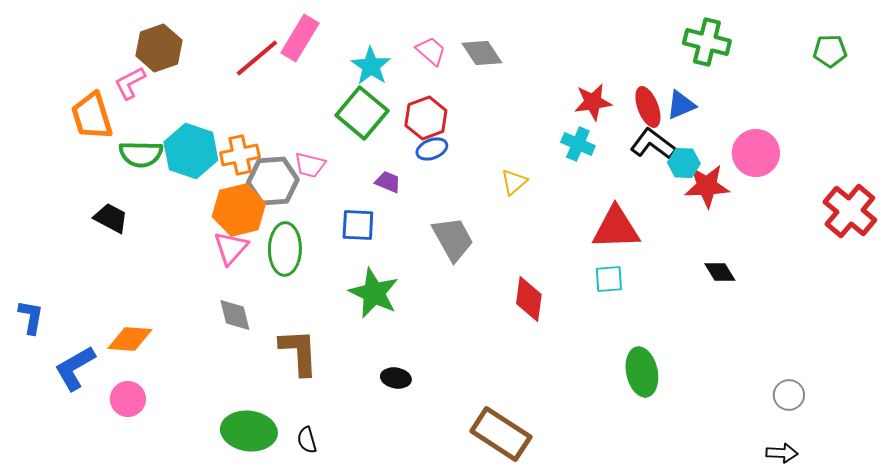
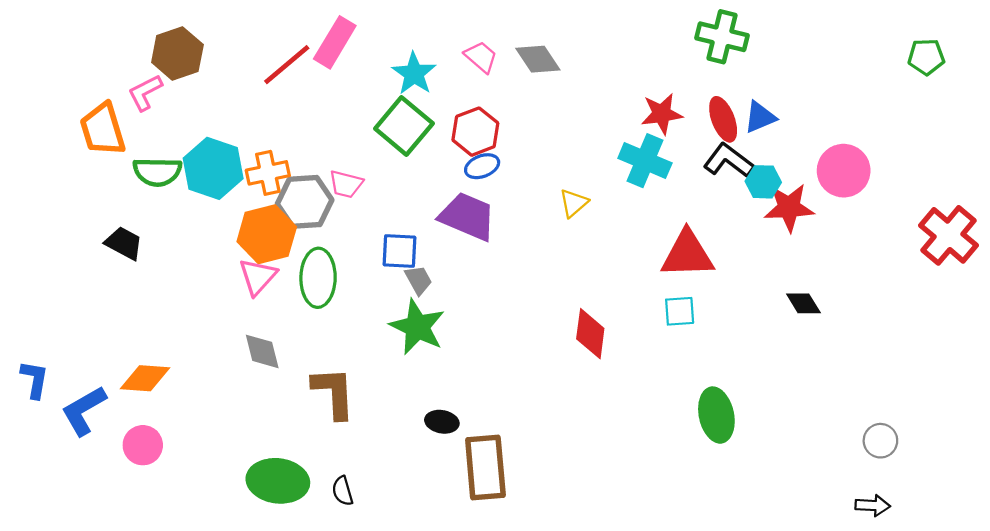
green cross: (707, 42) -> (722, 37), moved
cyan cross: (578, 144) -> (645, 161), size x1.4
purple trapezoid: (388, 182) -> (468, 216), moved, size x2.0
gray trapezoid: (453, 239) -> (418, 280), moved, size x0.6
blue L-shape: (31, 317) -> (35, 379), moved
brown rectangle: (501, 434) -> (485, 467), moved, turned 52

